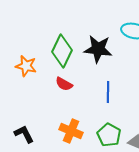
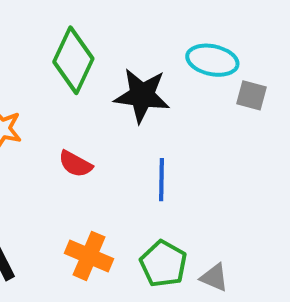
green diamond: (62, 51) -> (73, 60), moved

